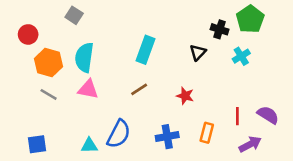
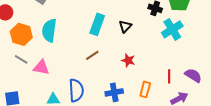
black triangle: (198, 52) -> (125, 26), moved
cyan cross: (241, 56) -> (172, 29), size x1.5
pink triangle: (88, 89) -> (41, 67), moved
blue semicircle: (119, 134) -> (76, 90), turned -30

